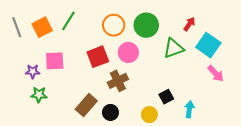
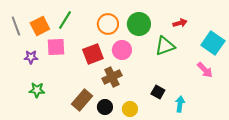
red arrow: (189, 24) -> (180, 23), turned 40
cyan square: (208, 45) -> (213, 43), moved
pink square: (55, 61) -> (56, 47), moved
purple star: (33, 71) -> (31, 57), moved
black square: (166, 97) -> (158, 92), turned -32
yellow circle: (149, 115) -> (130, 109), moved

